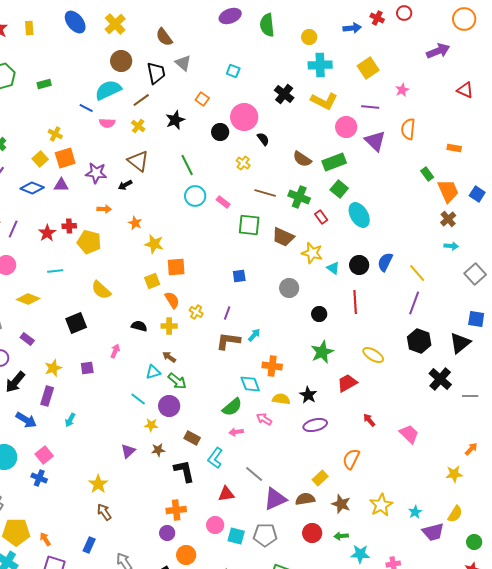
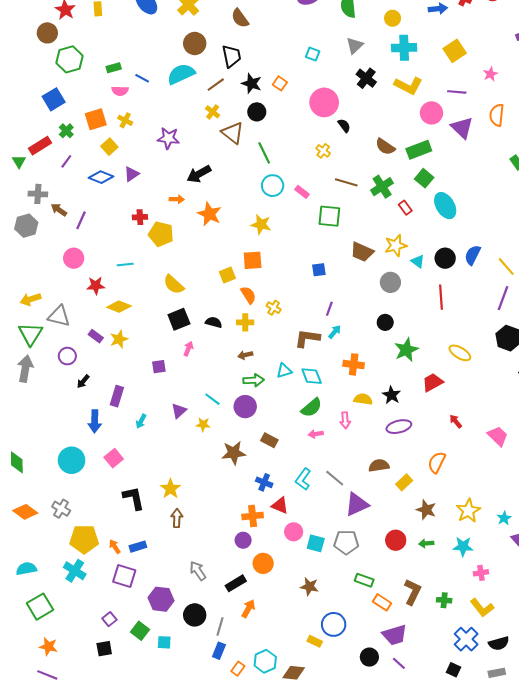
gray triangle: (183, 63) -> (355, 46), moved, turned 36
blue line: (86, 108) -> (142, 78), moved
black star: (175, 120) -> (252, 83), moved, turned -30
pink semicircle: (107, 123) -> (120, 91), moved
black circle: (220, 132) -> (257, 112), moved
orange square: (65, 158) -> (96, 119), moved
brown triangle: (138, 161) -> (233, 133), moved
purple star: (96, 173) -> (168, 138), moved
purple triangle: (61, 185) -> (132, 174), turned -35
black arrow: (125, 185) -> (199, 174), size x1.6
green cross: (299, 197) -> (382, 187), turned 35
orange star: (135, 223) -> (209, 214), size x1.6
red star: (47, 233) -> (96, 286), moved, turned 30
brown trapezoid: (283, 237) -> (362, 252), moved
yellow star: (154, 244) -> (261, 225), moved
yellow star: (312, 253) -> (396, 246), turned -30
gray circle: (289, 288) -> (390, 282), moved
yellow diamond: (28, 299) -> (119, 307), moved
purple line: (227, 313) -> (329, 309), moved
black circle: (319, 314) -> (385, 322), moved
black square: (76, 323) -> (179, 319), moved
brown arrow: (169, 357) -> (245, 355), turned -48
yellow star: (53, 368) -> (119, 339), moved
cyan triangle: (153, 372) -> (284, 371), moved
green arrow: (177, 381) -> (254, 380), turned -42
black arrow: (15, 382) -> (83, 381), size x0.6
cyan diamond: (250, 384) -> (312, 376), moved
pink arrow: (264, 419) -> (345, 420), turned -126
blue arrow: (26, 420) -> (95, 421), turned 60
yellow star: (151, 425) -> (203, 424), moved
brown star: (158, 450) -> (234, 453), size x1.6
purple triangle: (128, 451) -> (179, 411), moved
cyan L-shape: (215, 458) -> (303, 479), moved
black L-shape: (184, 471) -> (134, 498), moved
blue cross: (39, 478) -> (264, 482), moved
red triangle: (226, 494) -> (280, 505), moved, turned 30
brown semicircle: (305, 499) -> (379, 466), moved
brown arrow: (104, 512) -> (177, 518), turned 36
blue rectangle: (89, 545) -> (138, 547), moved, turned 49
cyan star: (360, 554) -> (463, 547), moved

